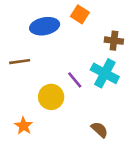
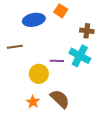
purple line: (75, 80) -> (57, 61), turned -48
orange star: (24, 126) -> (33, 102), moved
brown semicircle: (100, 130) -> (60, 99), moved, size x1.5

